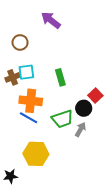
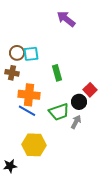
purple arrow: (51, 20) -> (66, 19), moved
brown circle: (20, 42) -> (17, 53), moved
cyan square: (26, 72) -> (31, 54), moved
brown cross: (13, 77) -> (12, 73), turned 32

